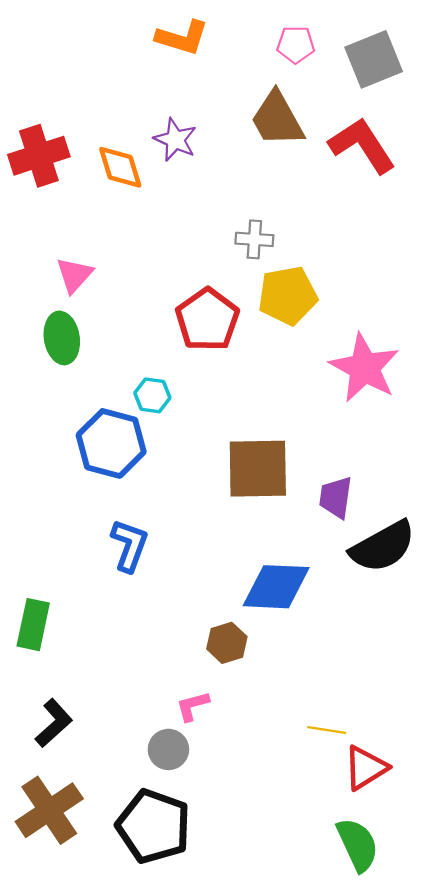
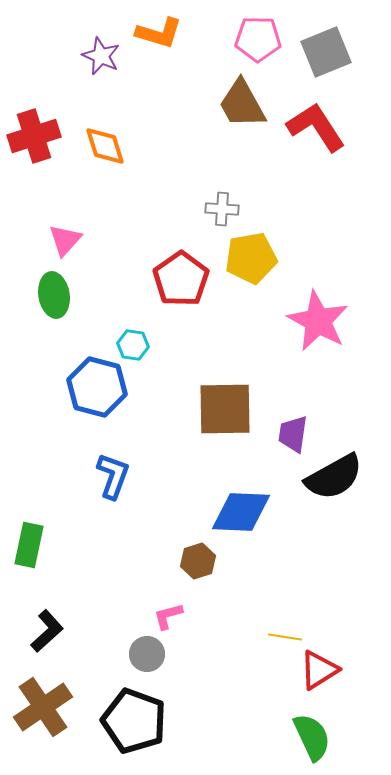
pink pentagon: (296, 45) -> (258, 39), size x1.4
purple star: (175, 140) -> (101, 56), moved

